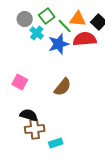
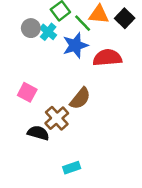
gray circle: (25, 19) -> (31, 28), moved
red semicircle: (85, 39) -> (107, 58), moved
brown cross: (35, 129) -> (57, 118), moved, turned -36

